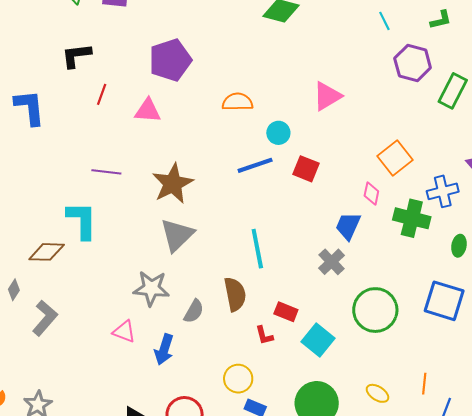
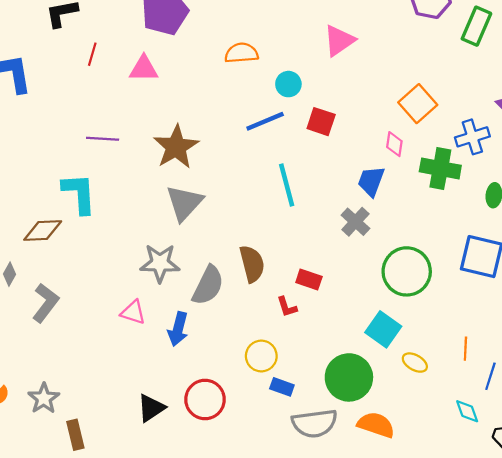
cyan line: (257, 249) -> (287, 185), moved
gray semicircle: (194, 311) -> (208, 285), size x1.5
cyan square: (318, 340) -> (383, 329), moved

